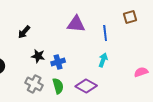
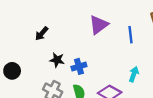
purple triangle: (76, 24) -> (99, 25), turned -42
cyan arrow: (103, 60) -> (134, 74), moved

